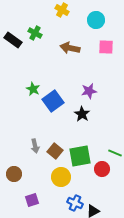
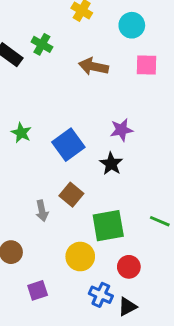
green star: (33, 89) -> (21, 133), moved
brown square: (55, 151) -> (71, 195), moved
red circle: (102, 169) -> (129, 267), moved

